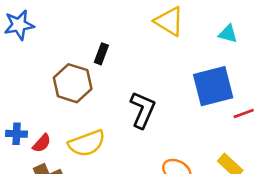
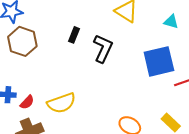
brown hexagon: (73, 83) -> (22, 41), moved
black L-shape: (143, 110) -> (103, 48), moved

